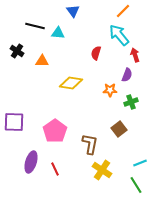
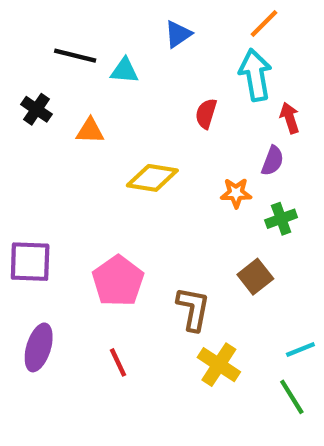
blue triangle: (73, 11) -> (178, 34), moved, turned 32
cyan arrow: (119, 35) -> (255, 75), turned 30
purple ellipse: (31, 162) -> (39, 347), moved

